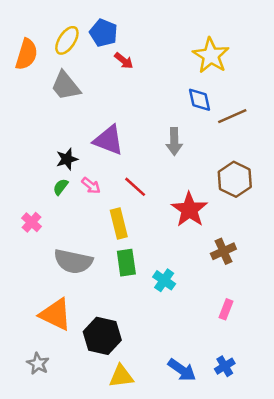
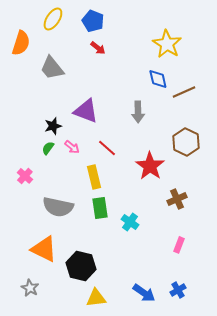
blue pentagon: (104, 33) -> (93, 21), moved
yellow ellipse: (67, 40) -> (53, 19), moved

